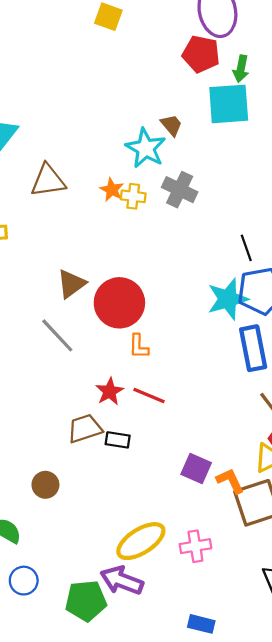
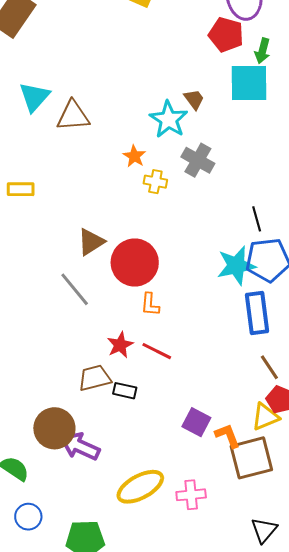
brown triangle: (48, 181) -> (73, 116), moved
yellow cross: (133, 196) -> (155, 182), moved
brown circle: (45, 485) -> (54, 428), size x1.6
purple arrow: (122, 580) -> (80, 446), moved

